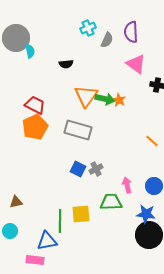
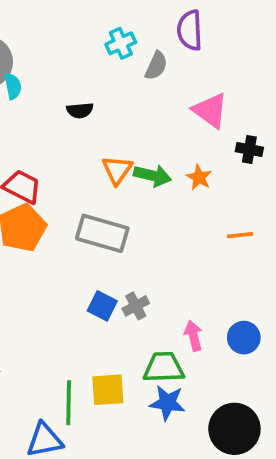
purple semicircle: (131, 32) -> (190, 30), moved
orange triangle: (86, 96) -> (117, 170), size x0.7
orange star: (119, 100) -> (199, 177), moved
orange line: (152, 141) -> (240, 235), moved, turned -48
blue star: (146, 214) -> (167, 403), moved

